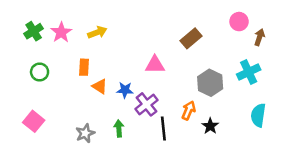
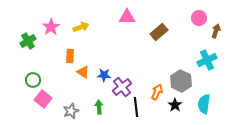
green cross: (34, 31) -> (28, 41), moved
pink triangle: (155, 65) -> (127, 17), moved
green circle: (40, 72) -> (33, 80), moved
gray hexagon: (210, 83) -> (181, 81), moved
cyan semicircle: (258, 115) -> (204, 104), moved
pink square: (34, 121) -> (43, 99), moved

